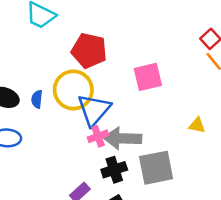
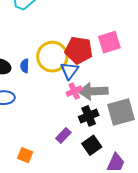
red pentagon: (89, 51) -> (79, 50), moved
blue triangle: (94, 110) -> (69, 71), size x0.7

